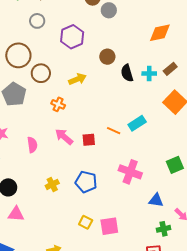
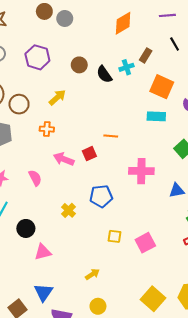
cyan rectangle: (137, 123) -> (156, 116), moved, turned 54
pink square: (109, 226) -> (145, 243), moved

